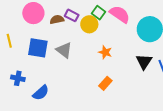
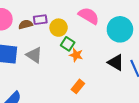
green square: (99, 13) -> (68, 44), moved
purple rectangle: (72, 15) -> (40, 20), turned -32
black triangle: (144, 62) -> (116, 62), turned -30

